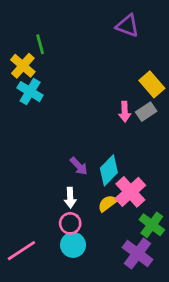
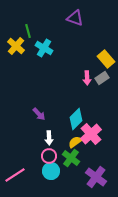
purple triangle: (127, 26) -> (75, 18), moved
cyan cross: (30, 92) -> (44, 48), moved
purple arrow: (79, 166) -> (39, 114), moved
green cross: (152, 225) -> (71, 158), moved

